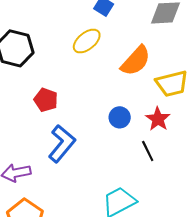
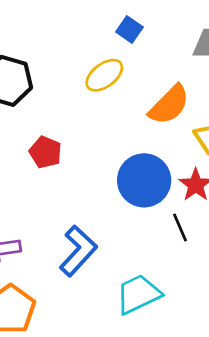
blue circle: (120, 117) -> (144, 180), size x1.8
blue L-shape: (62, 144) -> (78, 251), moved

